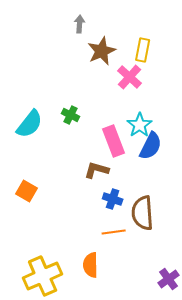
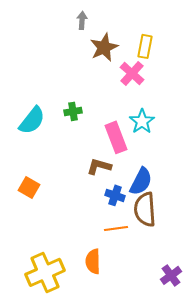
green cross: (71, 115) -> (73, 111), turned -36
blue semicircle: (151, 146) -> (141, 181), moved

